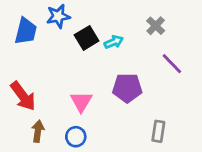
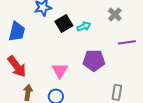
blue trapezoid: (26, 31) -> (17, 31), moved
purple line: (172, 64) -> (127, 42), turned -54

